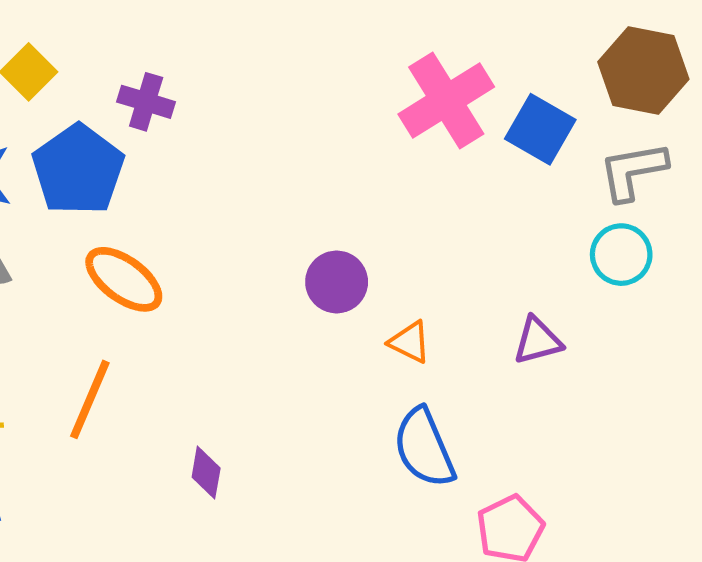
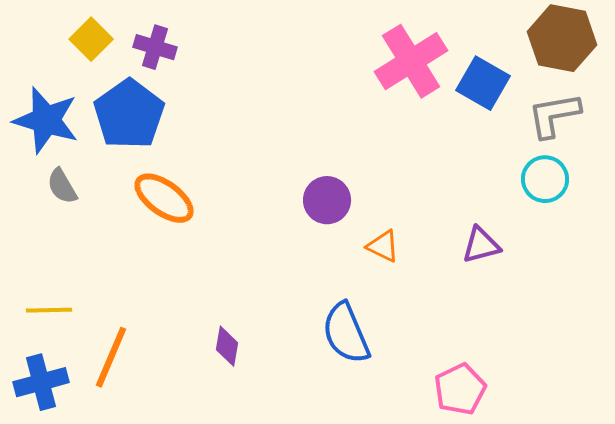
purple cross: (146, 102) -> (155, 47), moved
orange line: (90, 399) -> (111, 357), moved
blue semicircle: (424, 448) -> (346, 333), moved

